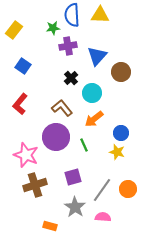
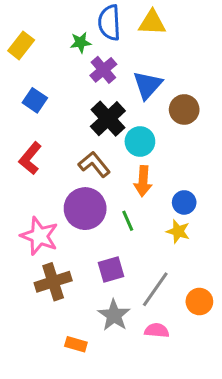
purple cross: (68, 46) -> (103, 70), turned -30
black cross: (71, 78) -> (108, 119), size x1.6
orange arrow: (94, 119) -> (143, 181), turned -48
orange circle: (128, 189) -> (199, 302), moved

